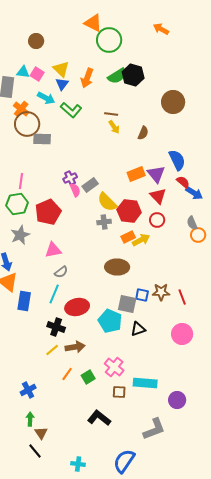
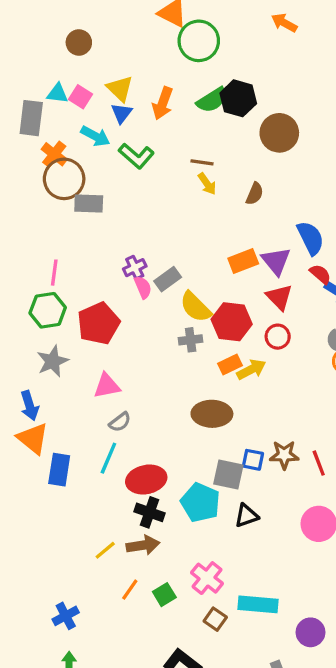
brown circle: (173, 102) -> (279, 133), moved
black cross: (56, 327) -> (150, 512), moved
brown square: (119, 392) -> (215, 619), turned 32

